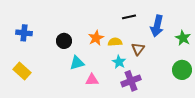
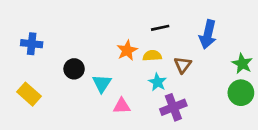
black line: (129, 17) -> (160, 28), moved
green star: (183, 38) -> (242, 64), moved
black circle: (64, 41) -> (74, 69), moved
cyan triangle: (77, 63) -> (102, 83), turned -42

